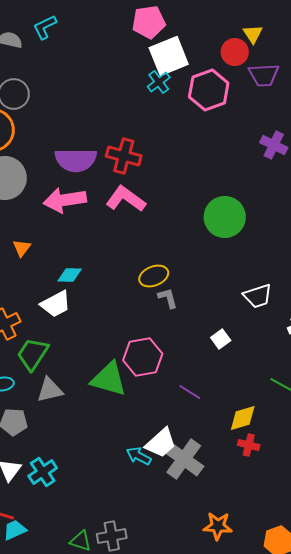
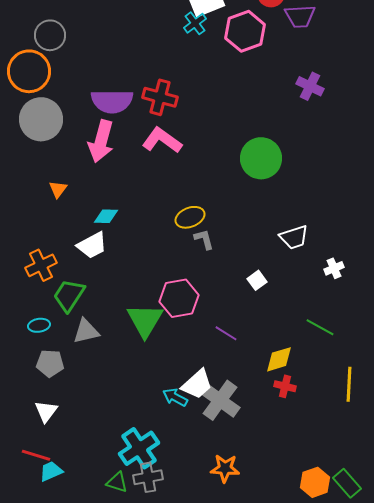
pink arrow: (65, 200) -> (101, 141), turned -66
green triangle: (109, 379) -> (145, 320), turned 45
cyan cross: (43, 472) -> (139, 448), moved, size x1.4
orange star: (218, 526) -> (225, 468), moved

